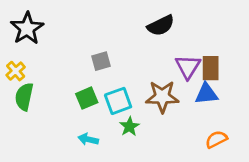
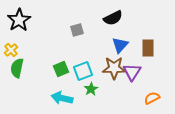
gray square: (101, 61) -> (77, 30), moved
purple triangle: (188, 67) -> (132, 72), moved
blue triangle: (206, 94) -> (120, 45), moved, turned -42
cyan arrow: (88, 139) -> (62, 98), size x1.5

